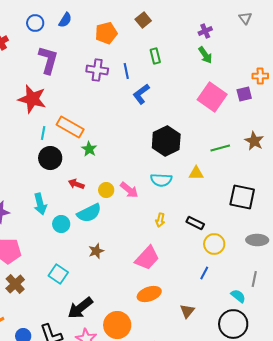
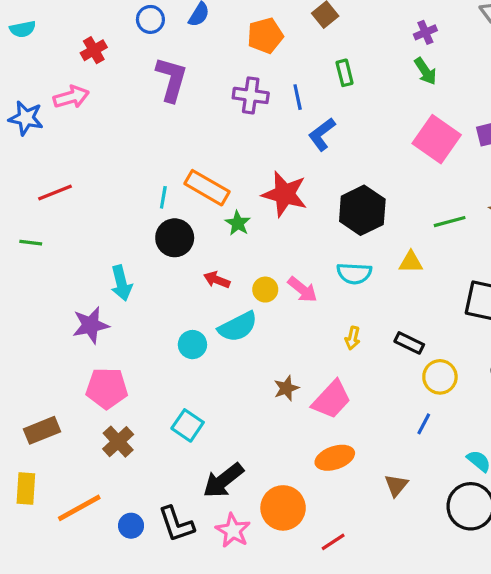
red star: (32, 99) -> (285, 194), moved
cyan arrow: (40, 204) -> (121, 283), moved
brown star: (96, 251) -> (286, 388), moved

